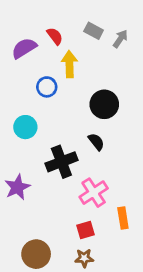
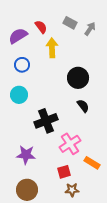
blue circle: (47, 87) -> (22, 65), moved
black semicircle: (96, 142) -> (83, 106), moved
purple star: (17, 187) -> (26, 155), moved, turned 30
orange rectangle: (123, 218) -> (92, 163), turned -49
brown star: (84, 258) -> (72, 190), moved

